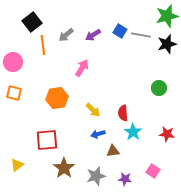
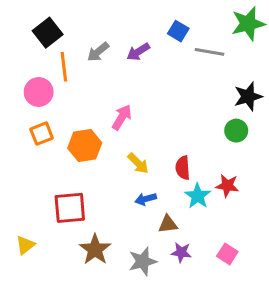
blue square: (120, 31) -> (178, 31), moved
black star: (167, 44) -> (248, 96), moved
pink circle: (13, 62) -> (39, 92), moved
pink arrow: (82, 68) -> (122, 117), moved
orange square: (14, 93) -> (42, 134), moved, turned -35
red star: (167, 134) -> (227, 186), moved
purple star: (125, 179) -> (181, 252), moved

